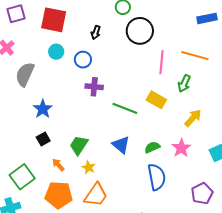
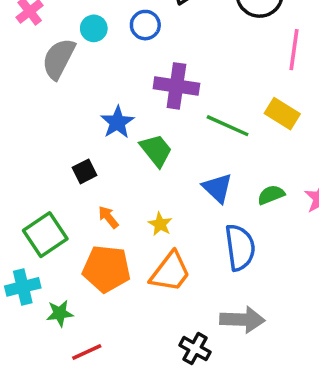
cyan circle: (56, 52) -> (94, 28), moved
blue circle: (83, 60) -> (145, 25), moved
purple cross: (94, 87) -> (176, 86), size x1.4
blue star: (43, 109) -> (117, 122), moved
green trapezoid: (79, 145) -> (156, 150), moved, turned 105
blue semicircle: (157, 177) -> (240, 247), moved

